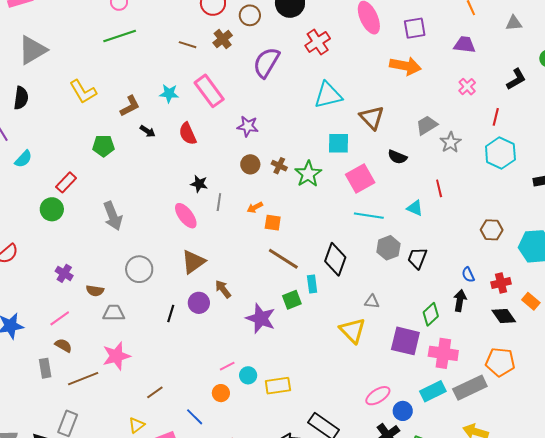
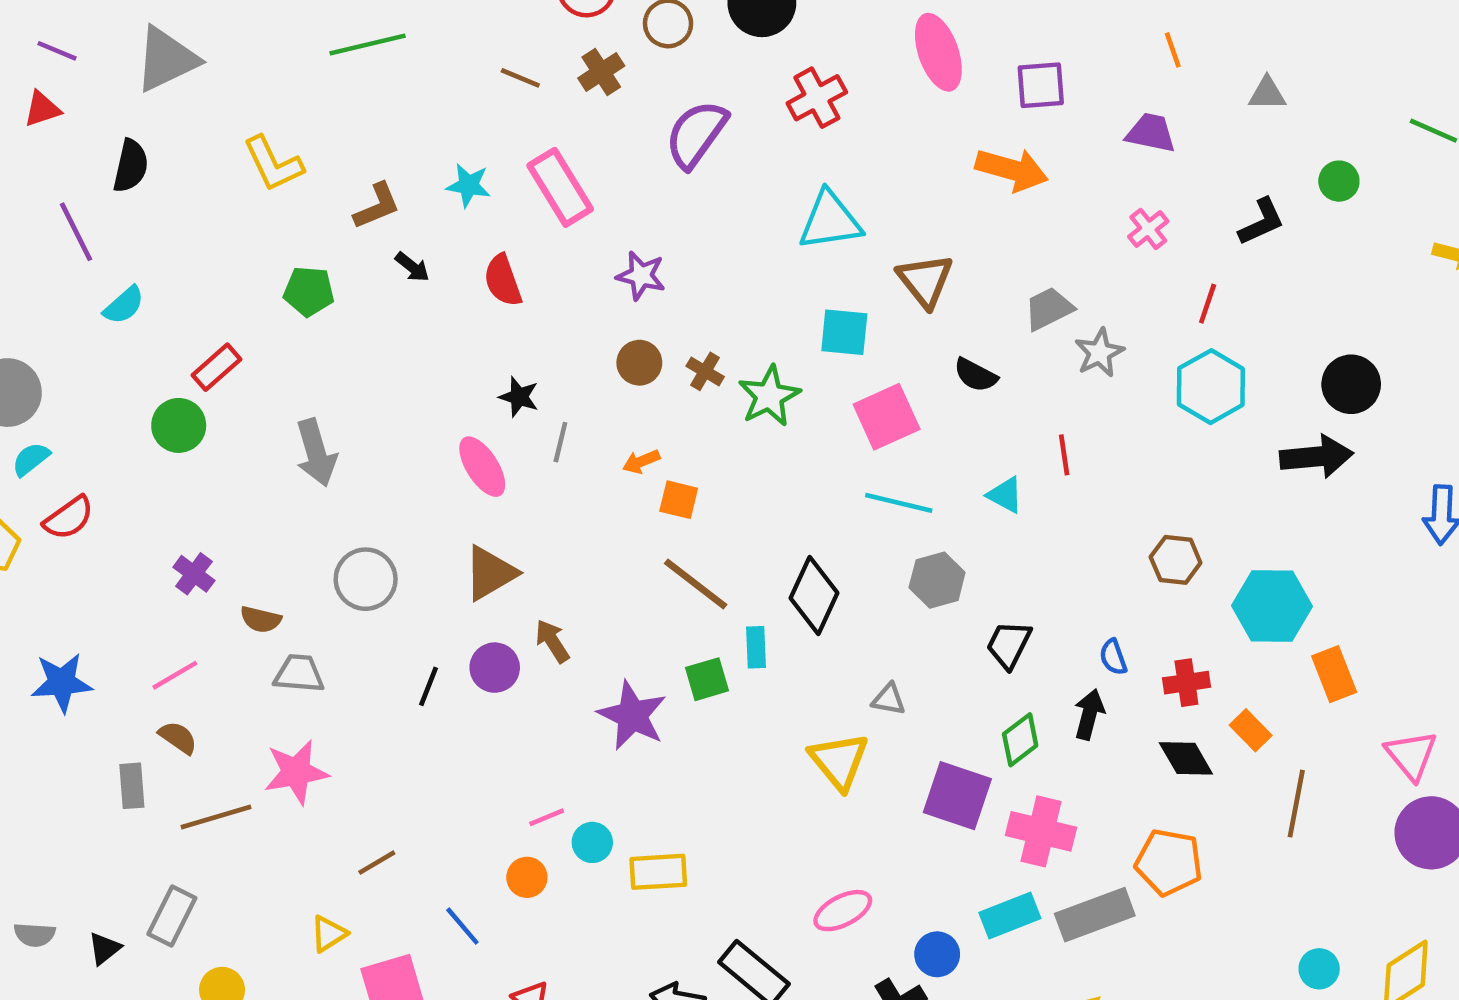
black trapezoid: (417, 258) -> (1009, 645), moved
pink ellipse: (378, 396) -> (843, 911), moved

